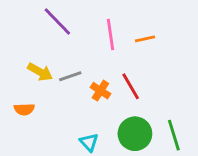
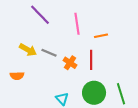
orange line: (145, 39) -> (101, 36), moved
gray line: (70, 76) -> (49, 53), turned 42
red line: (131, 86) -> (91, 60), turned 30

